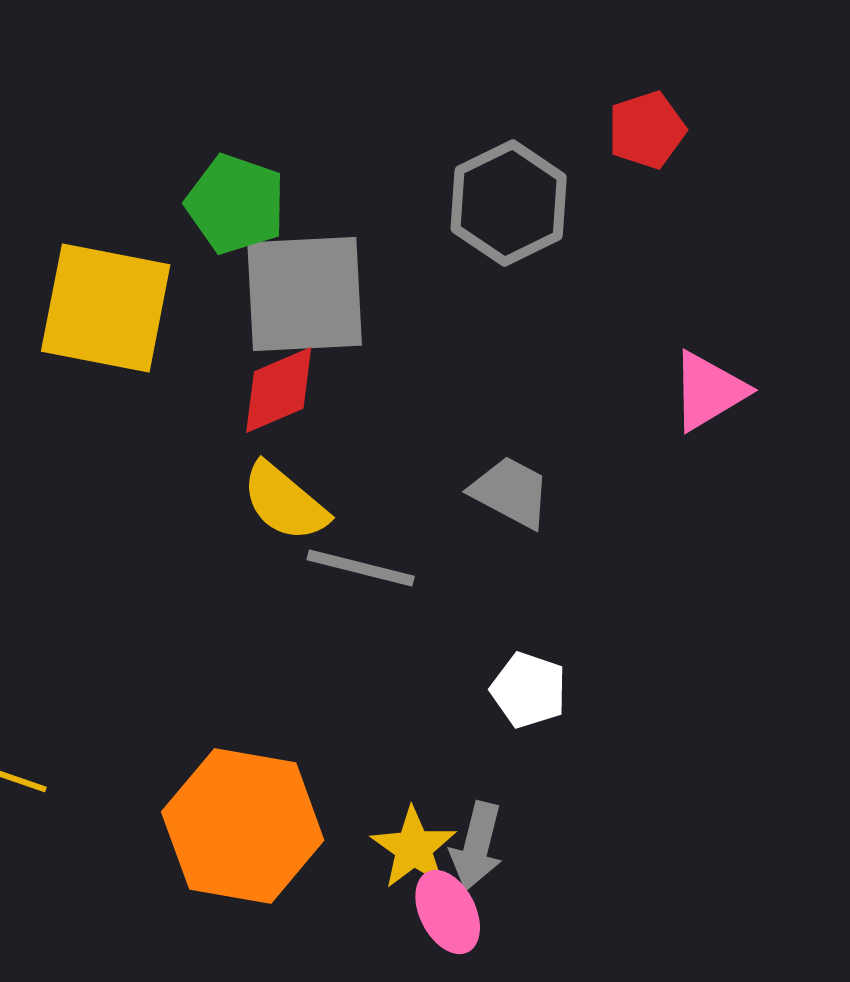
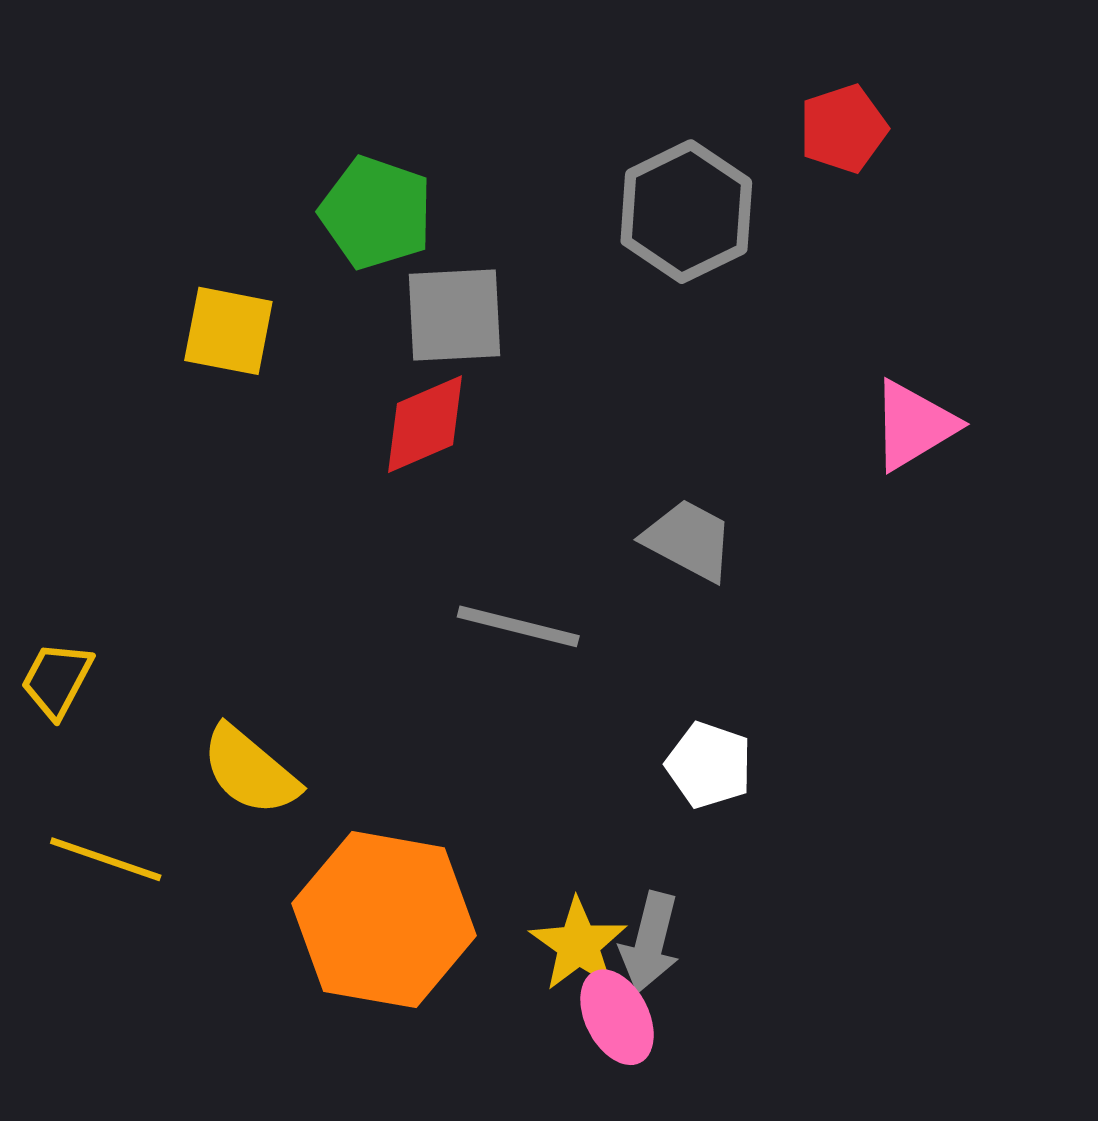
gray square: (305, 294) -> (455, 315), size x0.7
yellow square: (106, 308) -> (228, 331), size x0.6
yellow semicircle: (285, 502) -> (250, 771), moved

